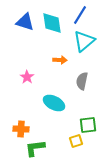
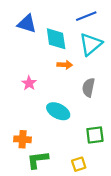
blue line: (80, 15) -> (86, 16), turned 36
cyan diamond: (52, 23) -> (56, 39), moved
yellow square: (76, 141) -> (79, 164), moved

